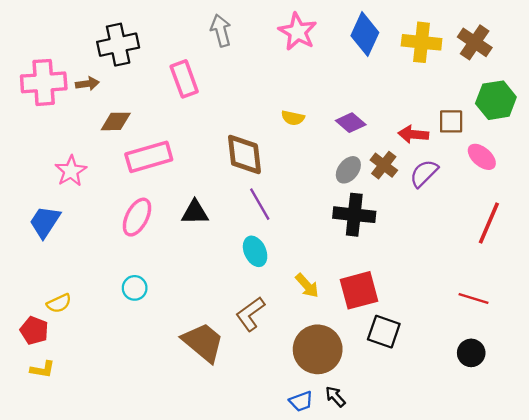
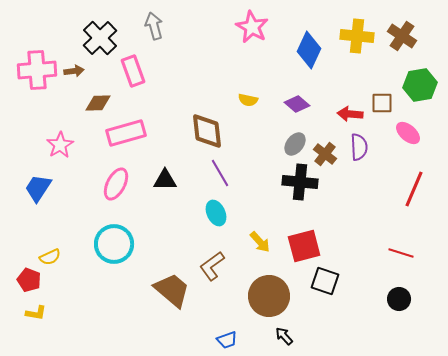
gray arrow: (221, 31) -> (154, 26), moved
blue diamond: (365, 34) -> (309, 50), moved
black cross: (118, 45) -> (100, 38), turned -32
pink rectangle: (184, 79) -> (133, 71), moved
brown cross: (384, 165) -> (325, 154), moved
purple semicircle: (424, 173) -> (359, 147), turned 132
cyan circle: (135, 288) -> (114, 244), size x1.8
blue trapezoid: (301, 401) -> (227, 340), moved

